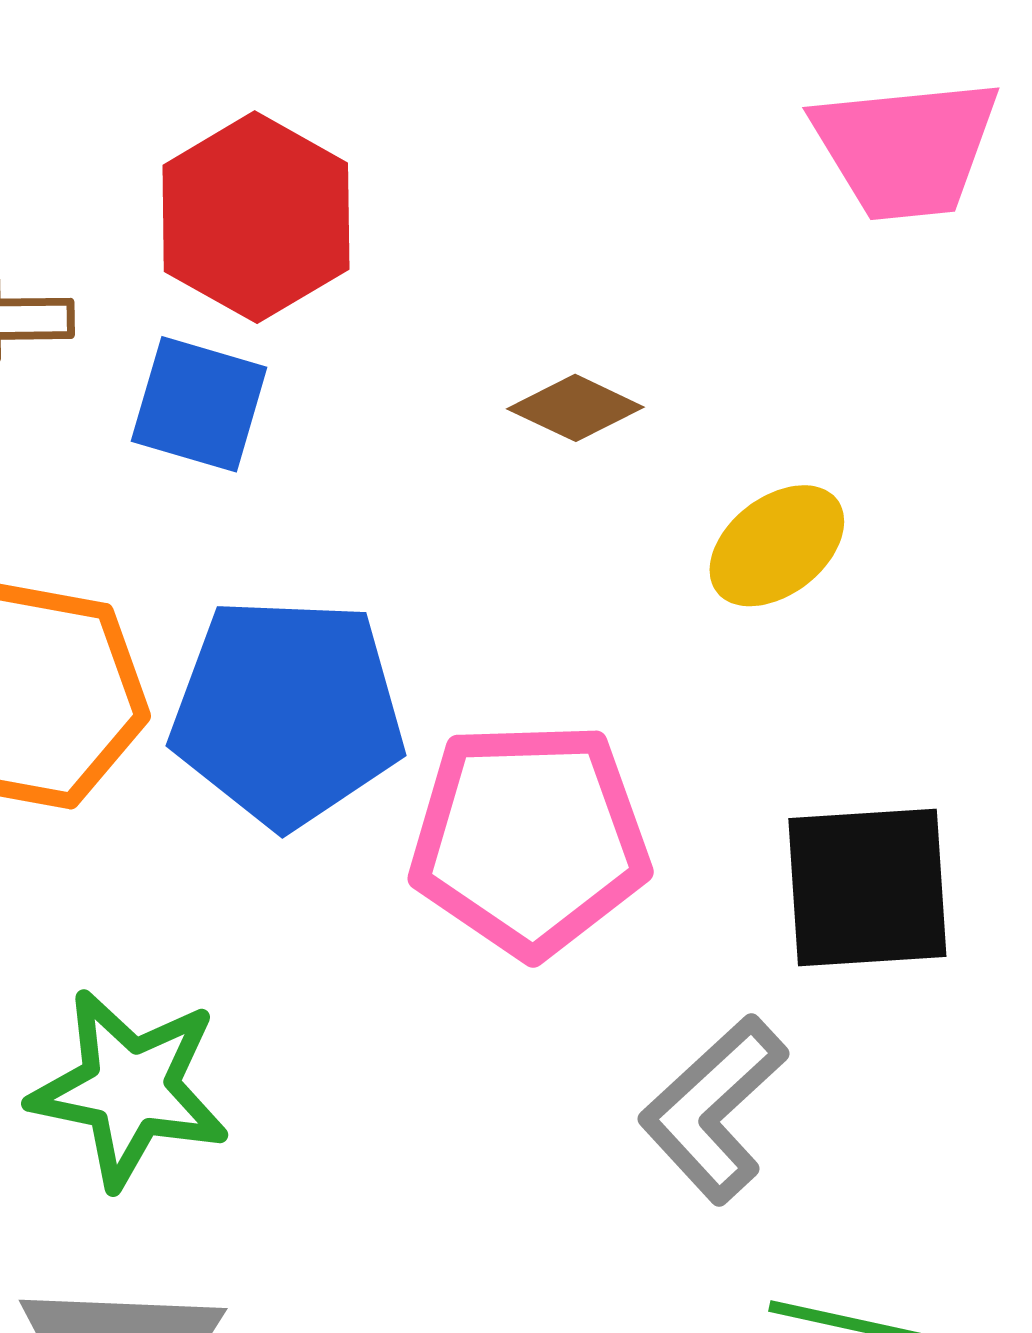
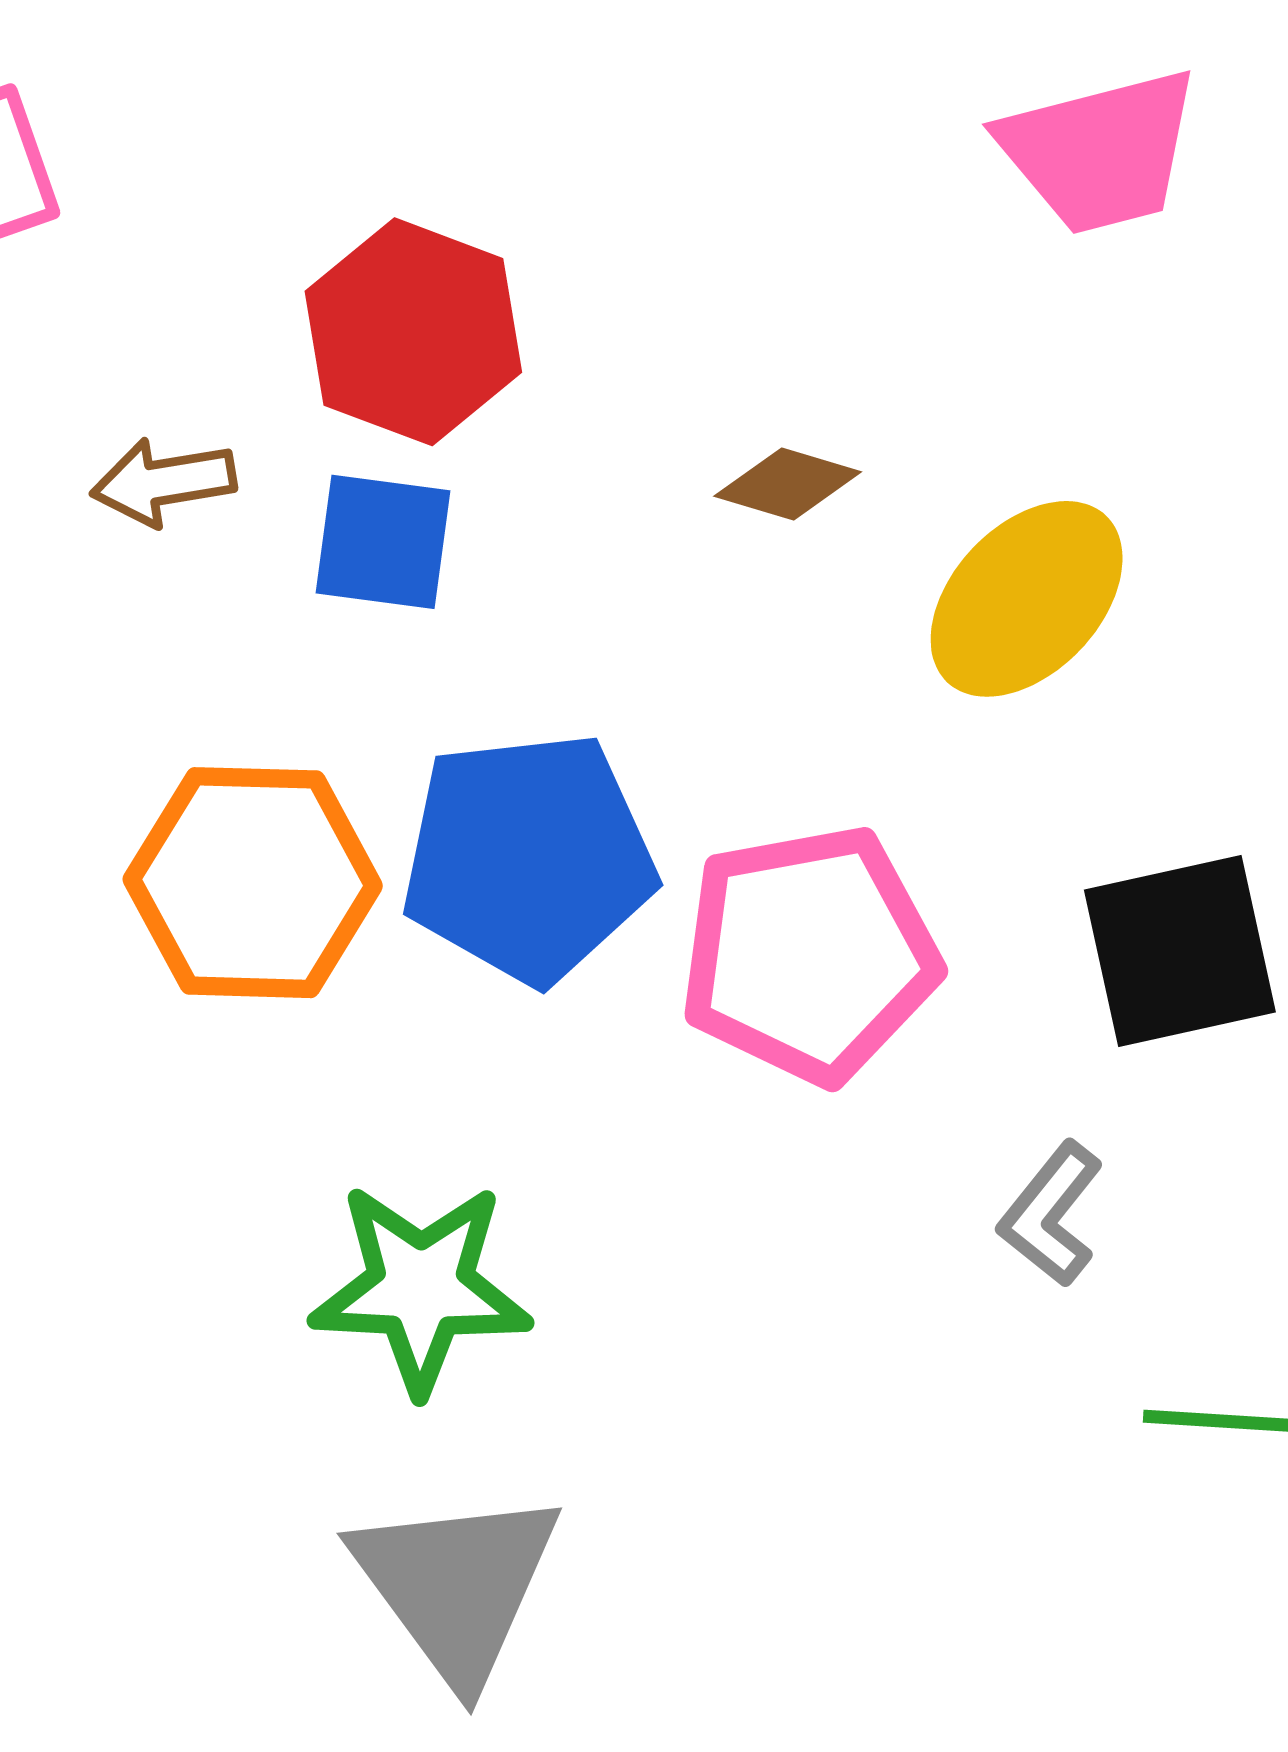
yellow ellipse: (777, 546) -> (1027, 599), size x1.4
gray L-shape: (713, 1109) -> (1051, 1214), size x0.7

